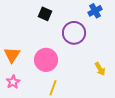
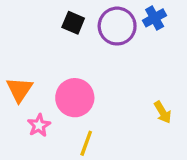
purple circle: (74, 33) -> (117, 26), moved
pink star: (13, 82) -> (39, 125), moved

